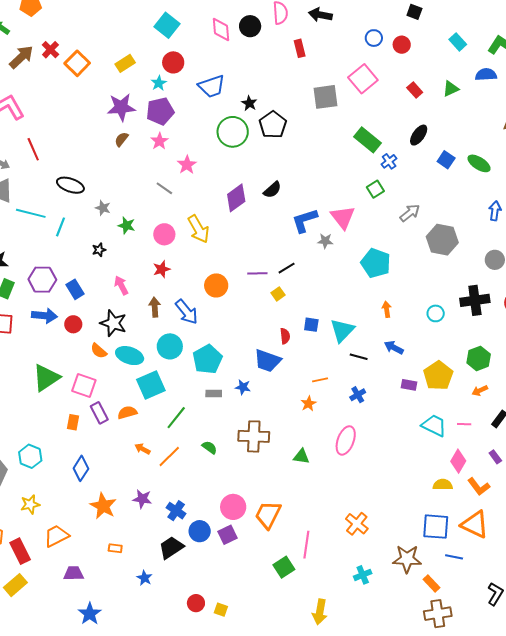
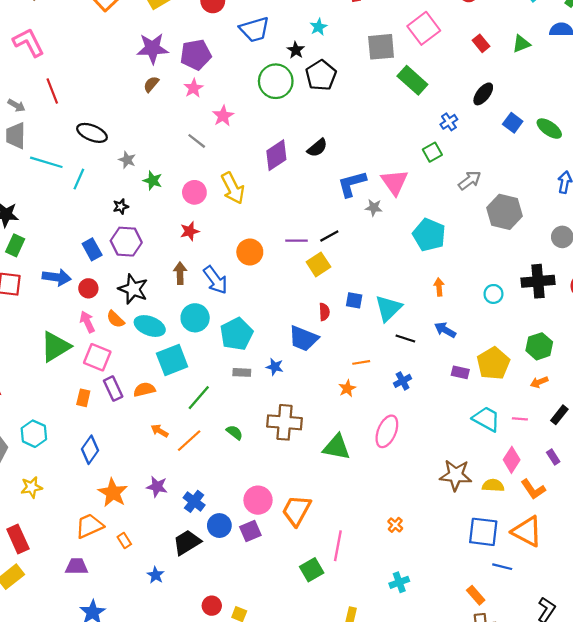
cyan star: (159, 83) -> (319, 27), moved
green rectangle: (368, 140) -> (412, 80), moved
purple hexagon: (42, 280) -> (126, 242), moved
pink arrow: (121, 285) -> (87, 322), moved
yellow square: (278, 294) -> (318, 264), size x1.5
green triangle: (301, 456) -> (337, 447), size x1.5
orange cross: (357, 524) -> (395, 525), size x0.6
orange trapezoid: (56, 536) -> (89, 526), moved
orange rectangle: (115, 548) -> (124, 540), turned 48
brown star: (407, 559) -> (456, 475), moved

